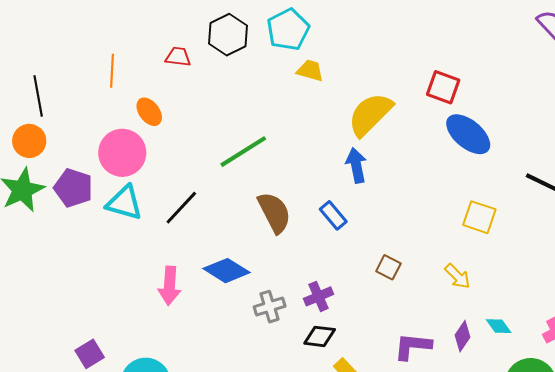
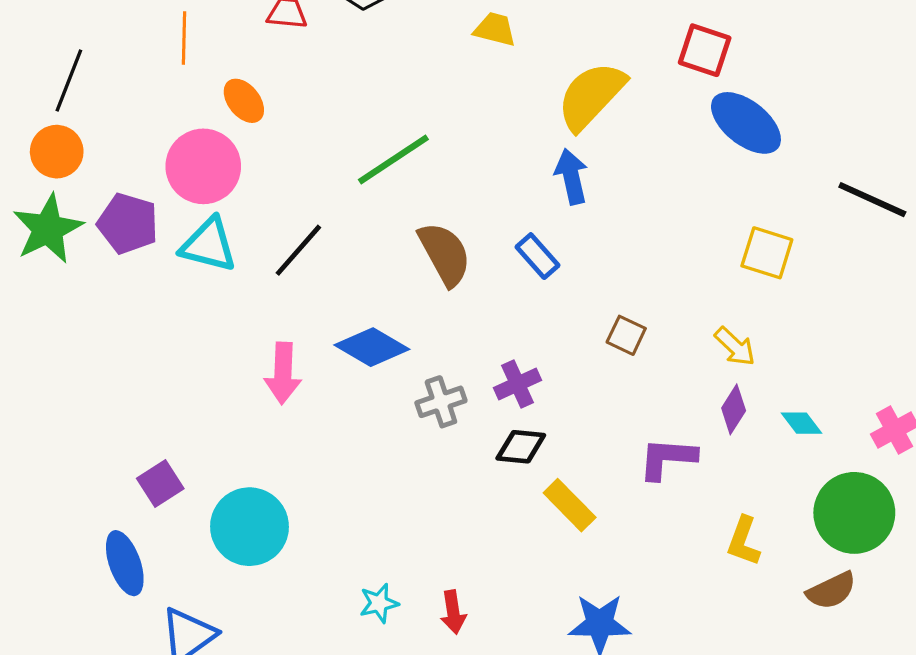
black line: (38, 96) -> (69, 81), turned 33
purple diamond: (463, 336) -> (734, 409), moved

